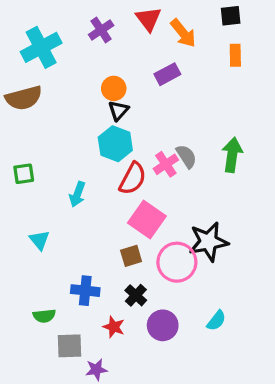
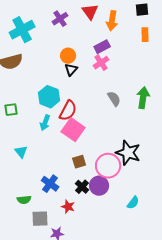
orange arrow: (183, 33) -> (112, 21), turned 48
cyan hexagon: (115, 144) -> (49, 97), moved
pink cross: (166, 164) -> (101, 63), moved
red semicircle: (133, 178) -> (68, 111), moved
pink square: (147, 220) -> (73, 130), moved
black star: (208, 242) -> (128, 153), turned 30
blue cross: (85, 291) -> (50, 184), turned 30
purple circle: (163, 325) -> (99, 186), moved

